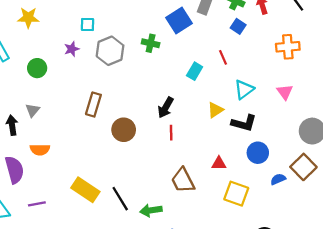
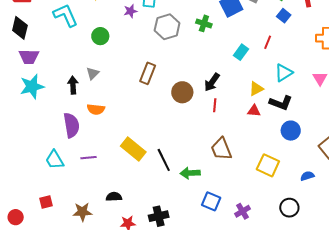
purple star: (72, 49) -> (130, 11), moved
red line: (223, 57) -> (268, 42), turned 40
brown circle: (124, 130) -> (182, 92), moved
red triangle: (219, 163) -> (254, 111), moved
blue semicircle: (278, 179) -> (307, 176), moved

